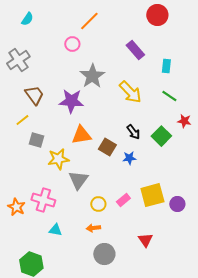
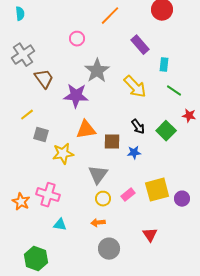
cyan semicircle: (27, 19) -> (20, 14), moved, turned -40
orange line: (89, 21) -> (110, 16), moved
cyan rectangle: (166, 66) -> (164, 65), moved
brown trapezoid: (34, 95) -> (44, 79), moved
brown square: (107, 147) -> (112, 142), turned -30
gray triangle: (78, 180) -> (98, 175), moved

